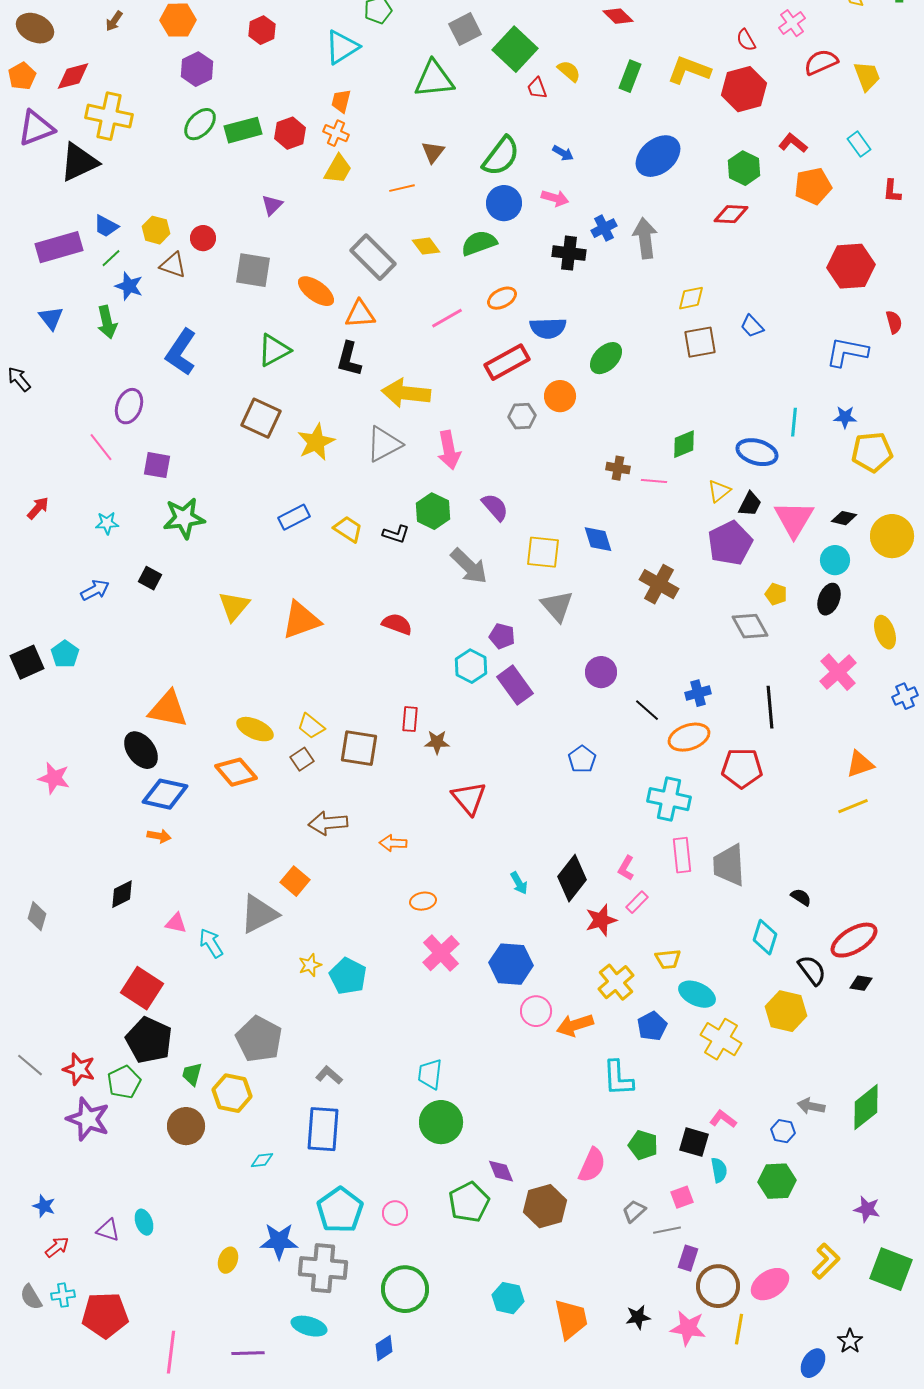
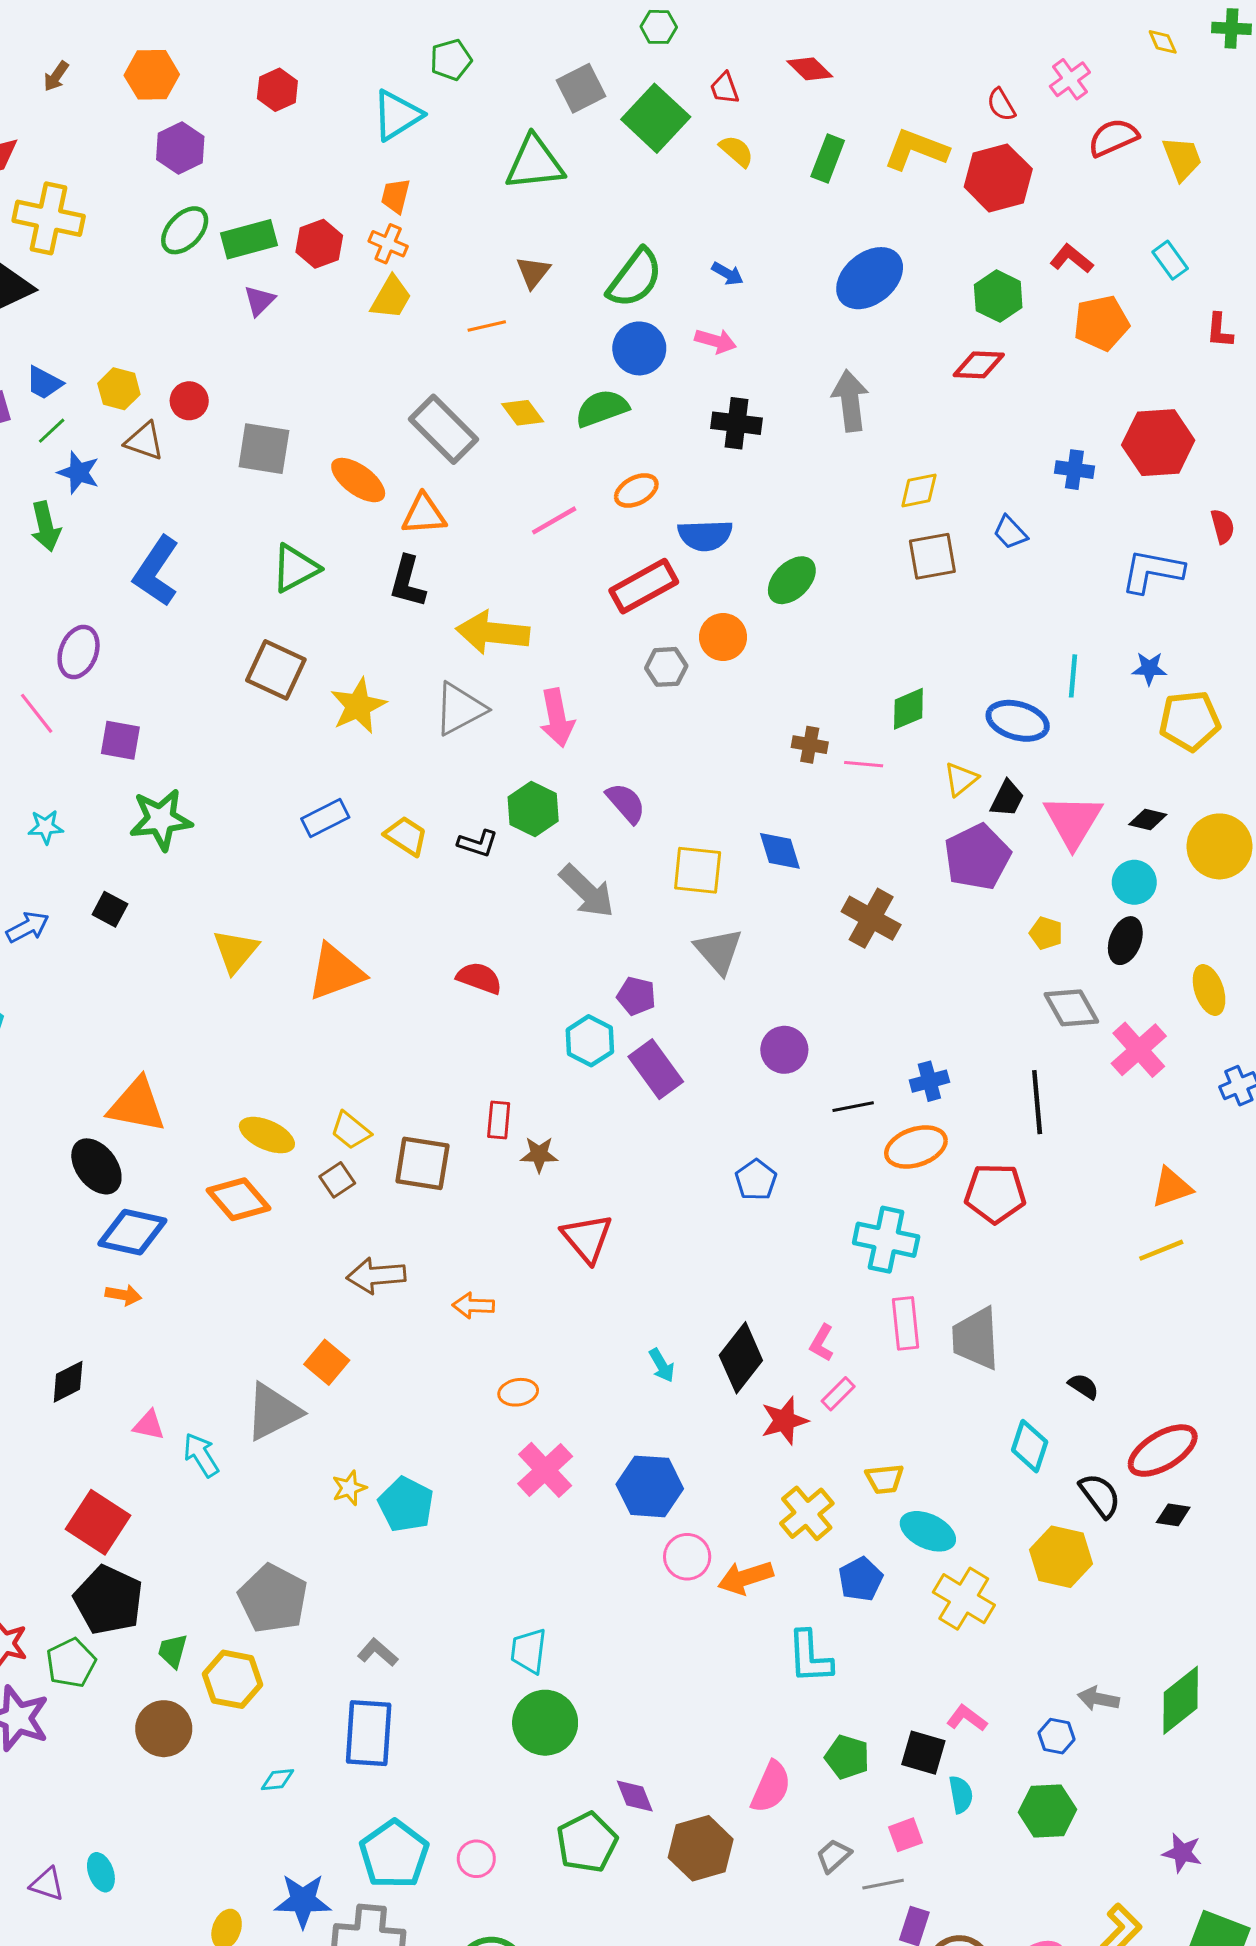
red trapezoid: (537, 88) -> (725, 88), moved
purple triangle: (272, 205) -> (259, 301), moved
blue cross: (604, 228) -> (1074, 470), moved, turned 35
gray diamond: (750, 626) -> (1071, 1008), moved
black line: (647, 710) -> (853, 1107), turned -52

